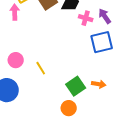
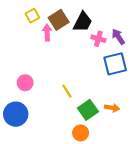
pink arrow: (15, 12) -> (47, 32), moved
yellow line: (41, 68) -> (67, 91), moved

